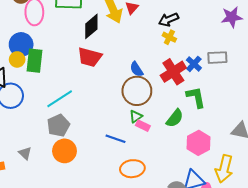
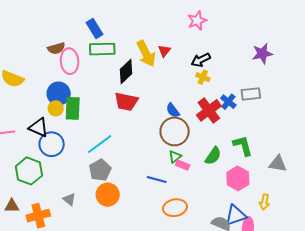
green L-shape: (196, 97) -> (243, 146), moved
yellow arrow: (224, 169) -> (264, 202), size x0.6

